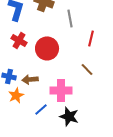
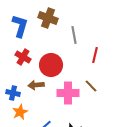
brown arrow: (30, 79) -> (36, 85), moved
pink cross: (61, 90) -> (68, 93), moved

